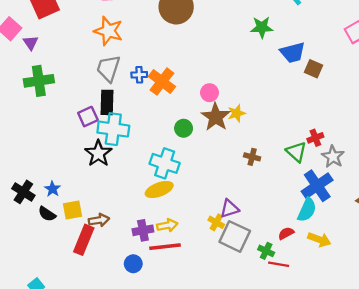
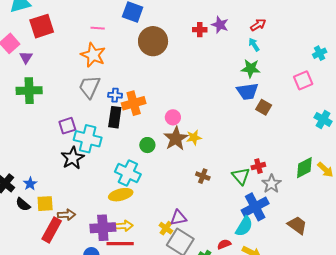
green star: (262, 27) -> (251, 68), moved
orange cross: (162, 82) -> (134, 103), turned 30
black rectangle: (107, 102) -> (115, 117), moved
purple cross: (143, 230) -> (103, 228), size x1.4

